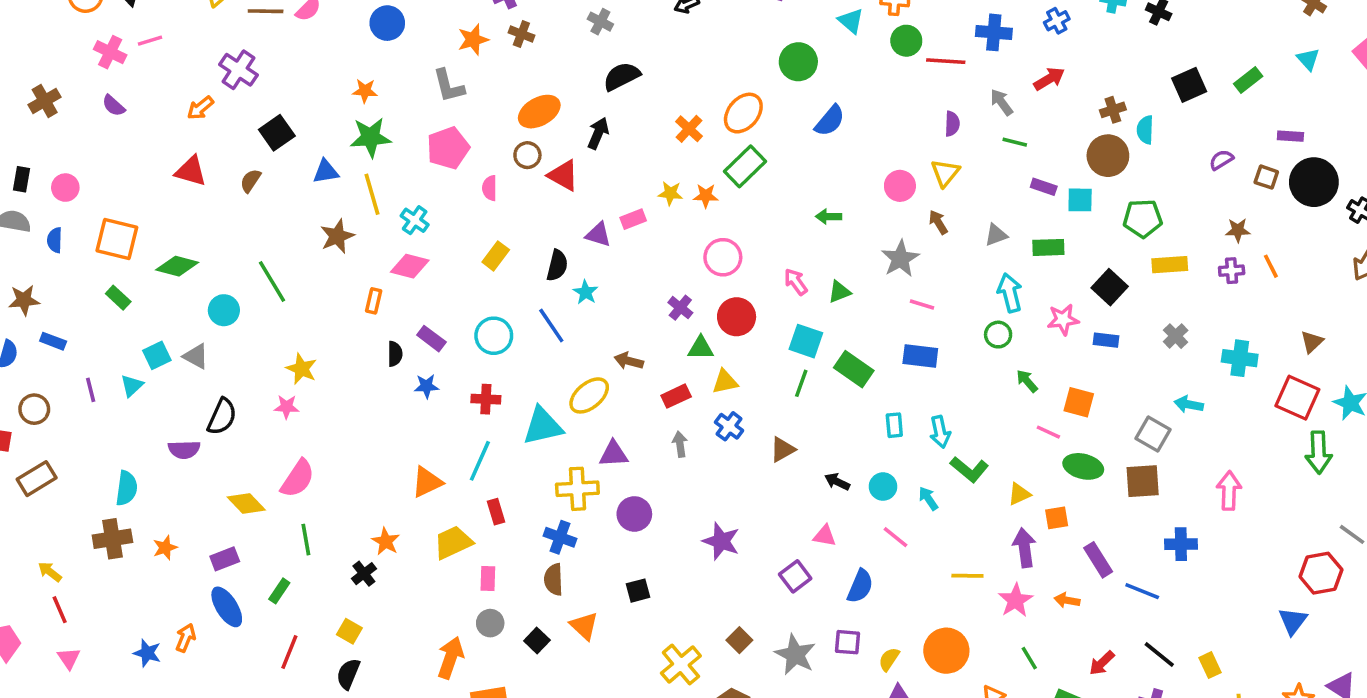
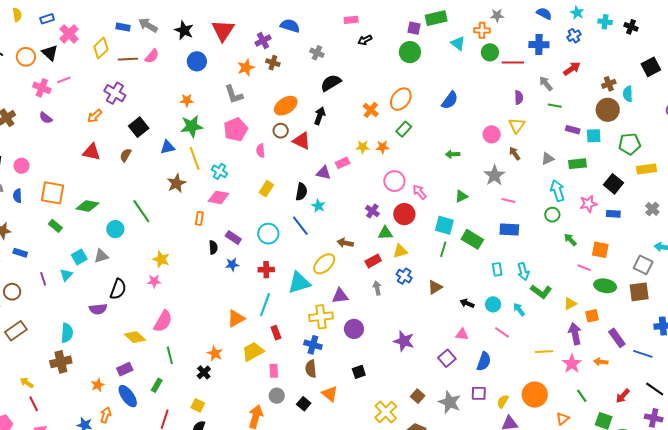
green circle: (798, 62) -> (410, 52), moved
green rectangle: (745, 166) -> (404, 129), size x0.7
pink arrow: (796, 282) -> (419, 192), moved
gray triangle: (196, 356) -> (101, 256), turned -42
orange star: (165, 548) -> (98, 385), moved

